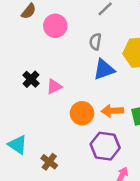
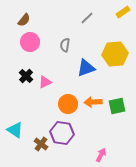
pink circle: (55, 26) -> (30, 42), moved
gray semicircle: (95, 42) -> (65, 45), moved
purple hexagon: (105, 146) -> (62, 133), moved

